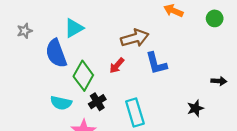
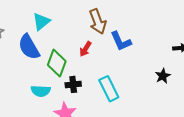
brown arrow: (135, 38) -> (98, 22), turned 95
black cross: (97, 102) -> (73, 84), turned 35

